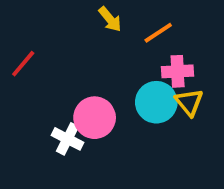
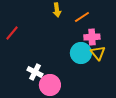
yellow arrow: (110, 19) -> (57, 10), turned 32
pink circle: (95, 118) -> (50, 85), moved

